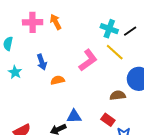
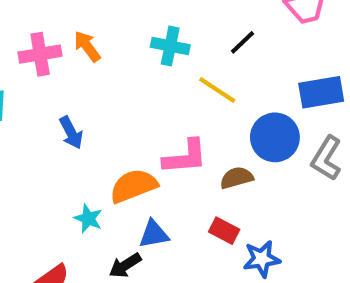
cyan cross: (109, 29) -> (170, 46), moved
pink L-shape: (88, 60) -> (185, 157), moved, turned 40
cyan star: (15, 72) -> (88, 218), moved
orange semicircle: (58, 80) -> (133, 186), moved, size x1.6

